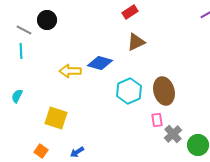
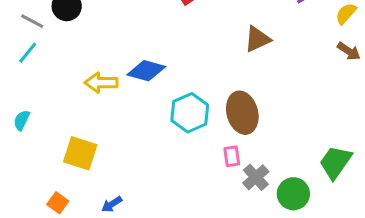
brown triangle: (136, 42) -> (257, 39), moved
cyan line: (21, 51) -> (28, 53), turned 42

